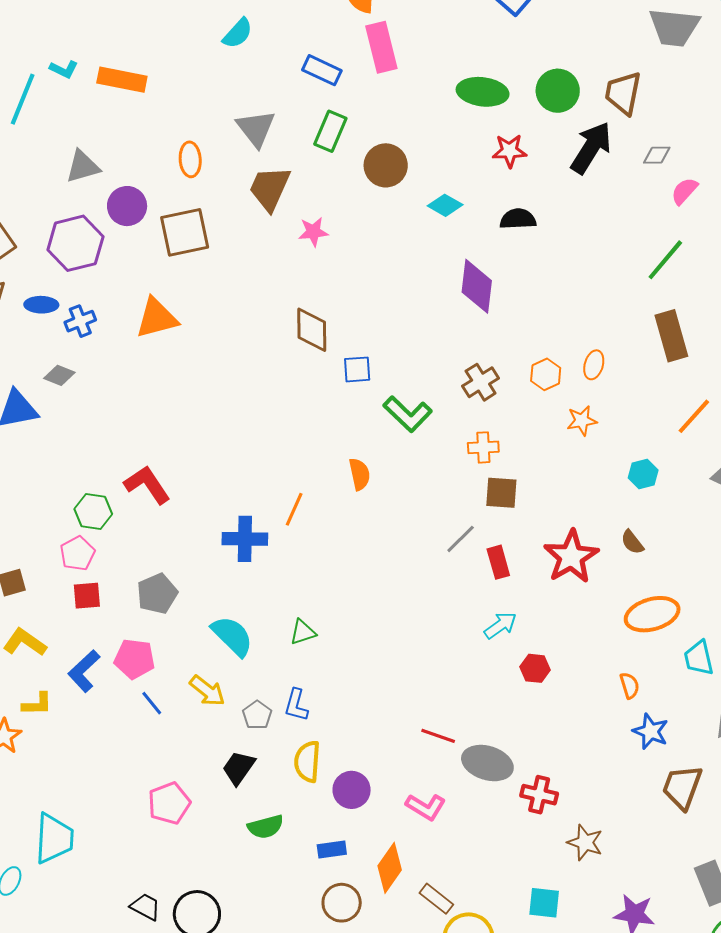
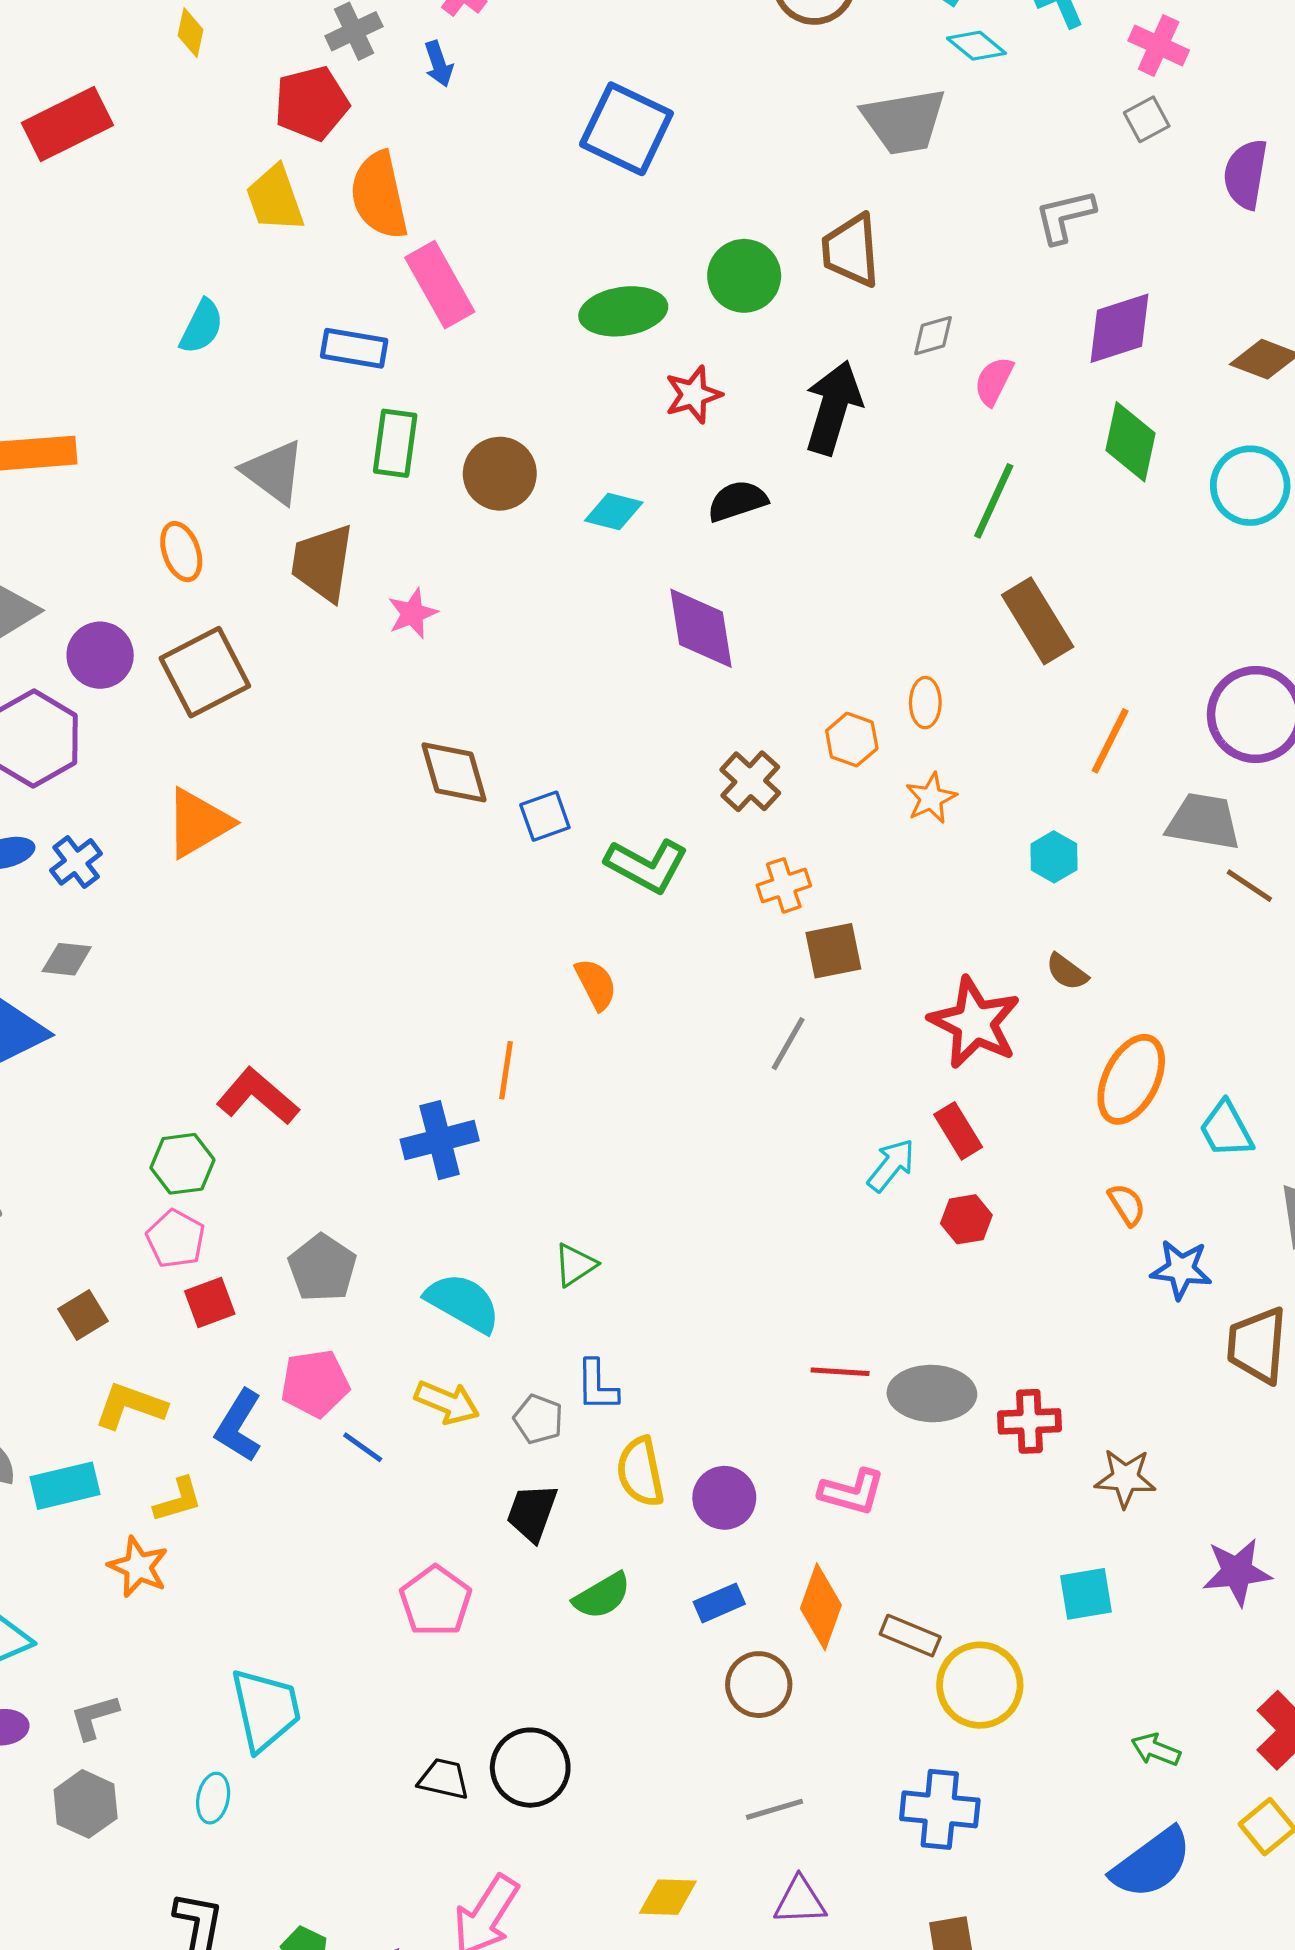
black arrow: (591, 148) -> (833, 408), moved
red rectangle: (498, 562) -> (958, 1131), moved
orange ellipse: (652, 614) -> (1131, 1079), turned -32

